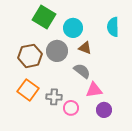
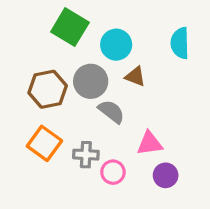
gray semicircle: (82, 71) -> (111, 112), moved

